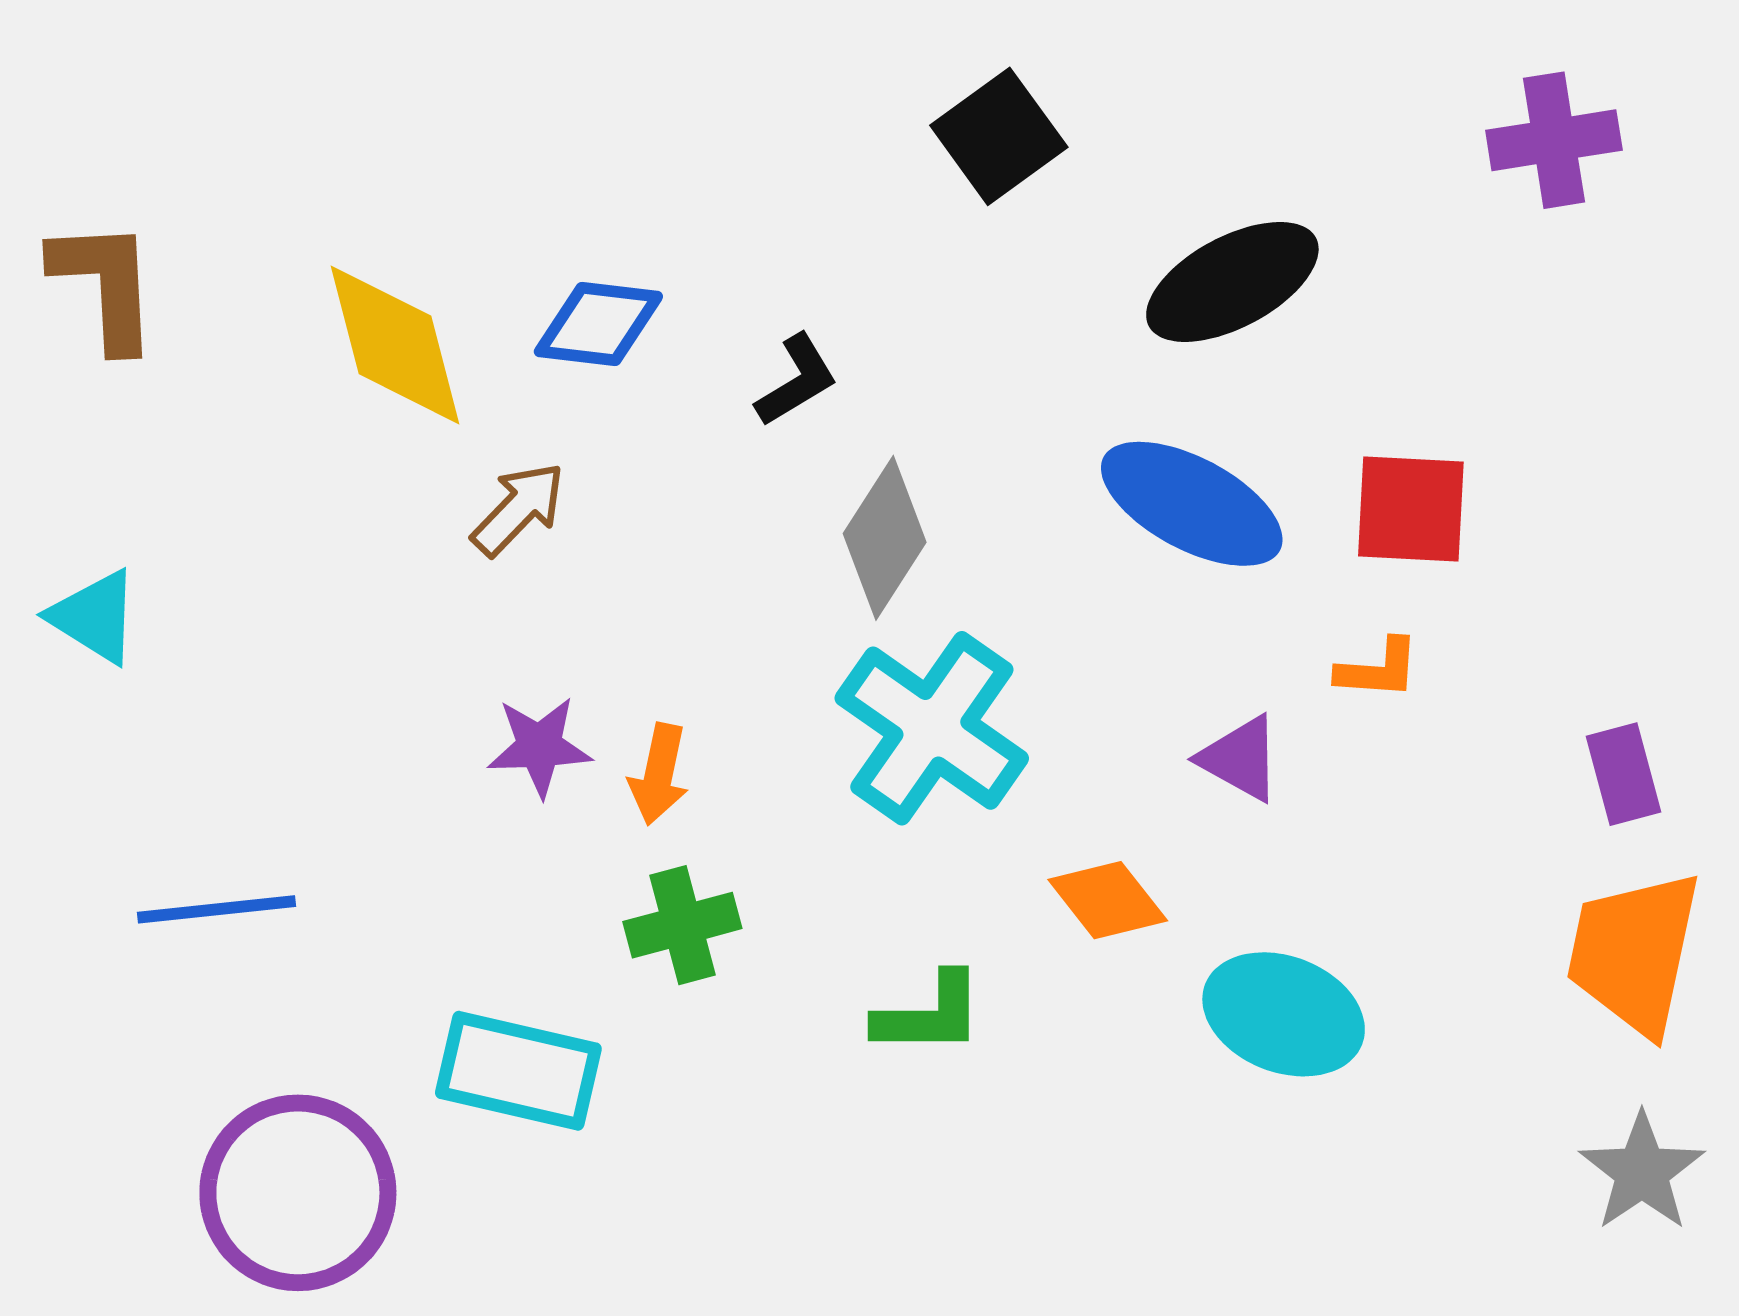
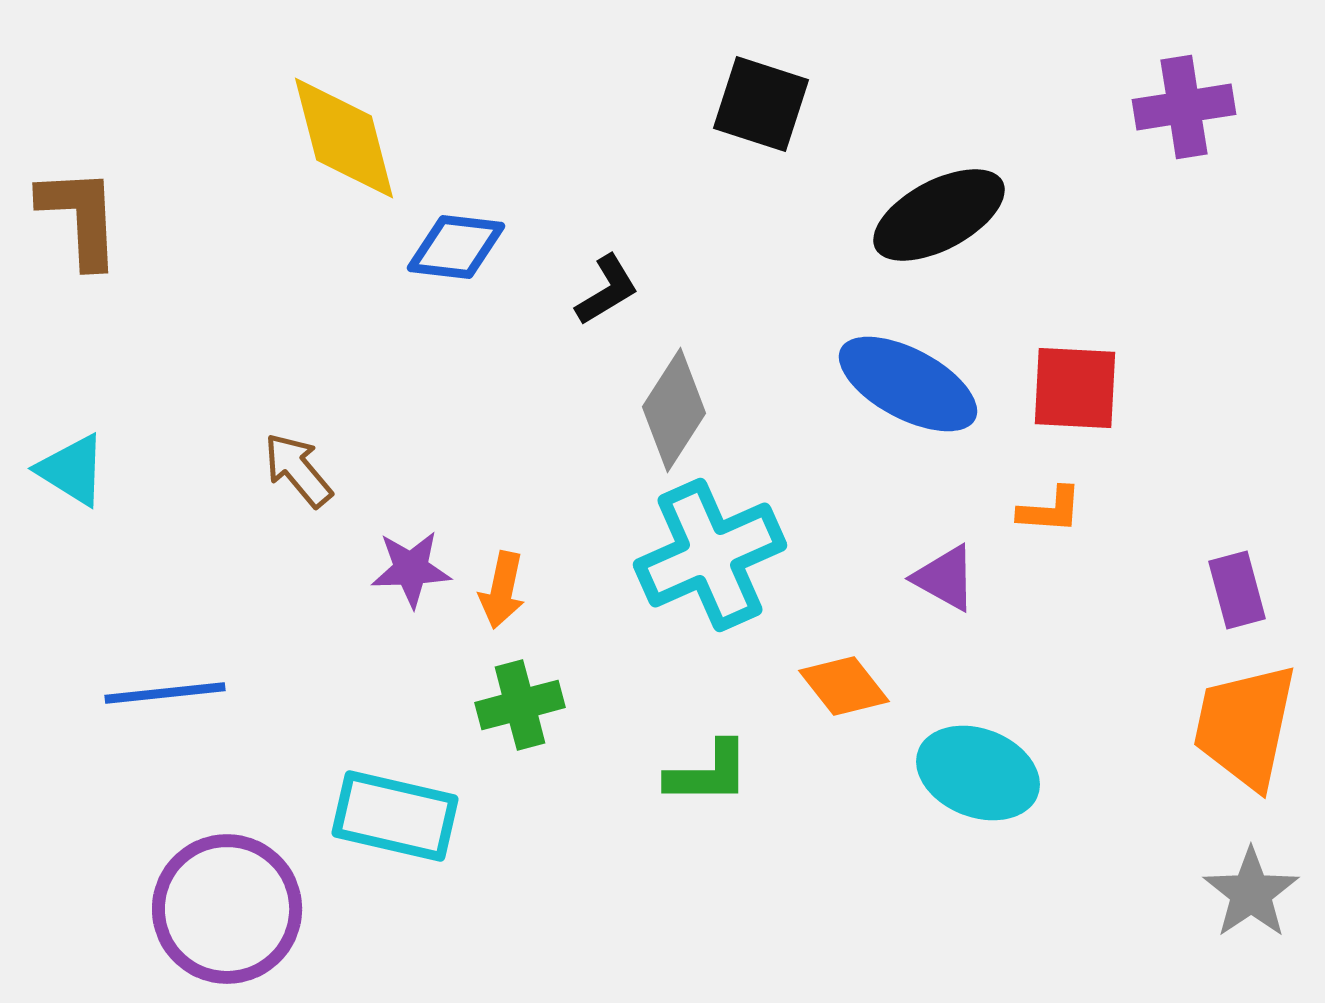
black square: (999, 136) -> (761, 104), turned -36
yellow diamond: (395, 345) -> (344, 138), moved
brown arrow: (518, 509) -> (298, 470), moved, turned -84
cyan cross: (932, 728) -> (710, 555), turned 31

